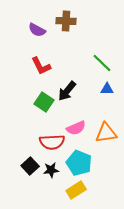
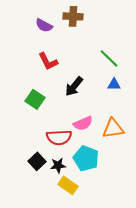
green square: (44, 102) -> (35, 99), moved
yellow rectangle: (76, 190) -> (68, 185), moved, turned 66

